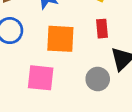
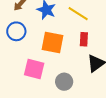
gray circle: (98, 79) -> (64, 82), moved

